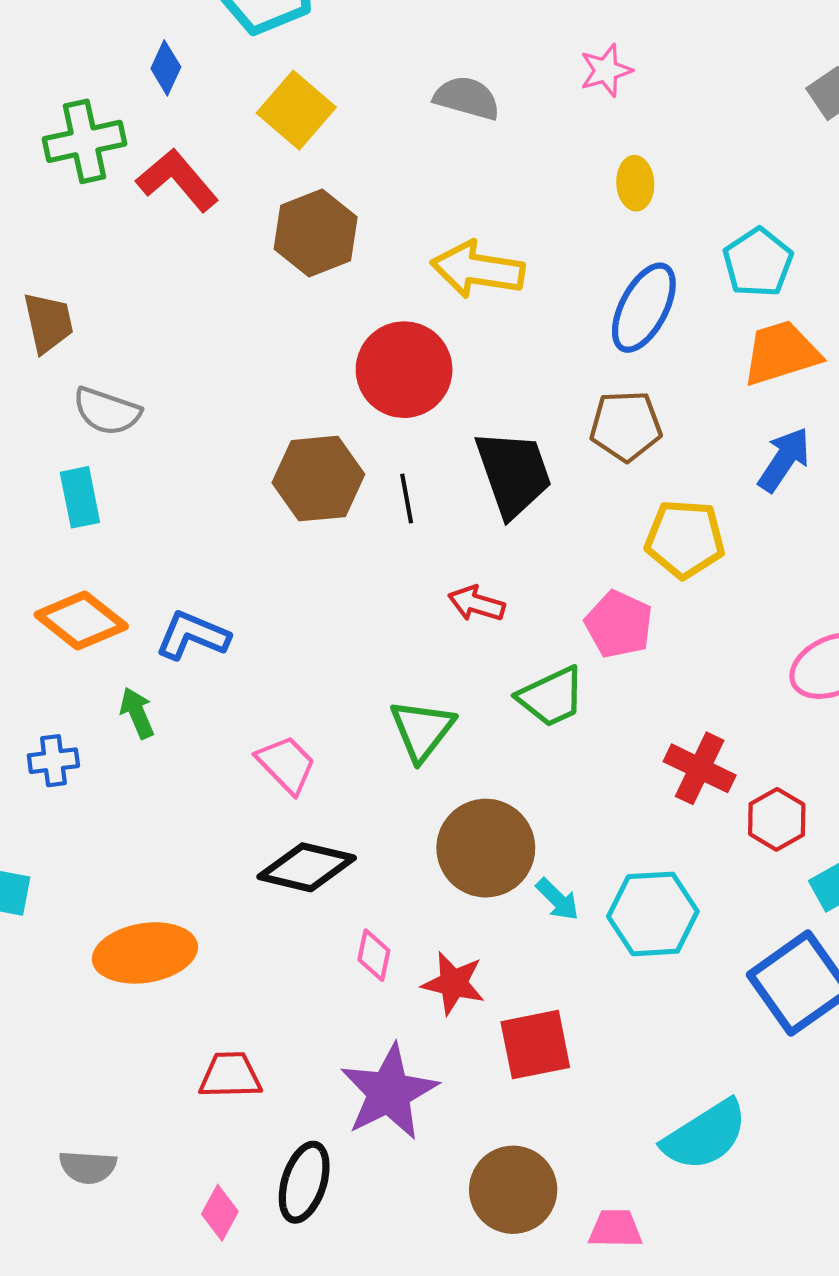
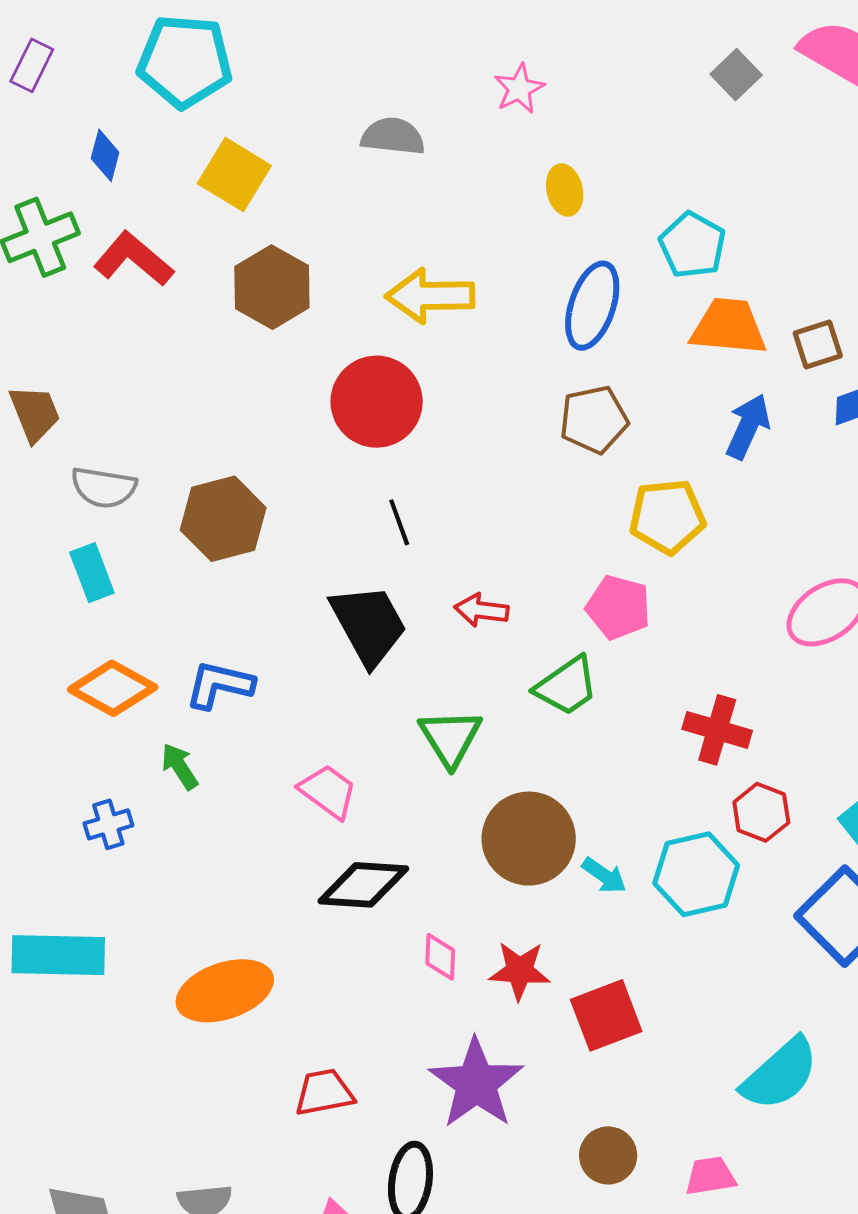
orange trapezoid: (781, 353) -> (729, 327), turned 32
black trapezoid: (513, 473) -> (369, 625), moved
brown hexagon: (318, 479) -> (223, 519), moved
red hexagon: (777, 819) -> (761, 812), moved
brown circle: (513, 1190) -> (608, 1155), size x0.7

